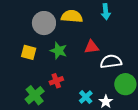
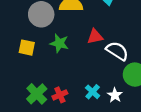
white semicircle: (111, 62) -> (117, 51), turned 45
red cross: (56, 81) -> (60, 95), moved

